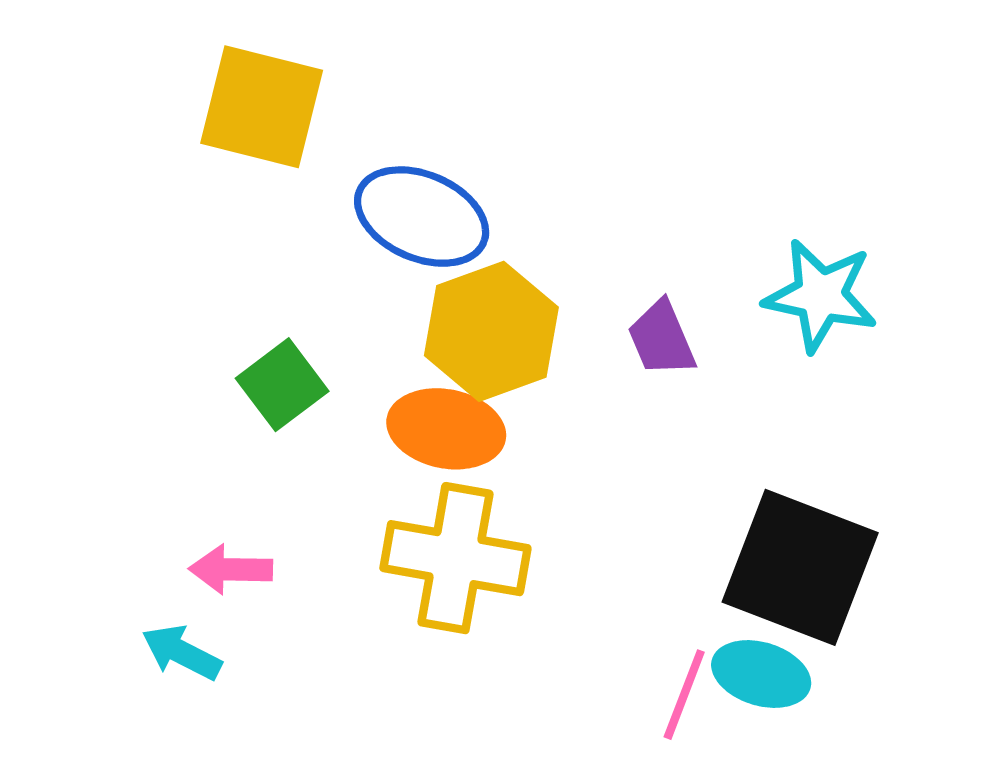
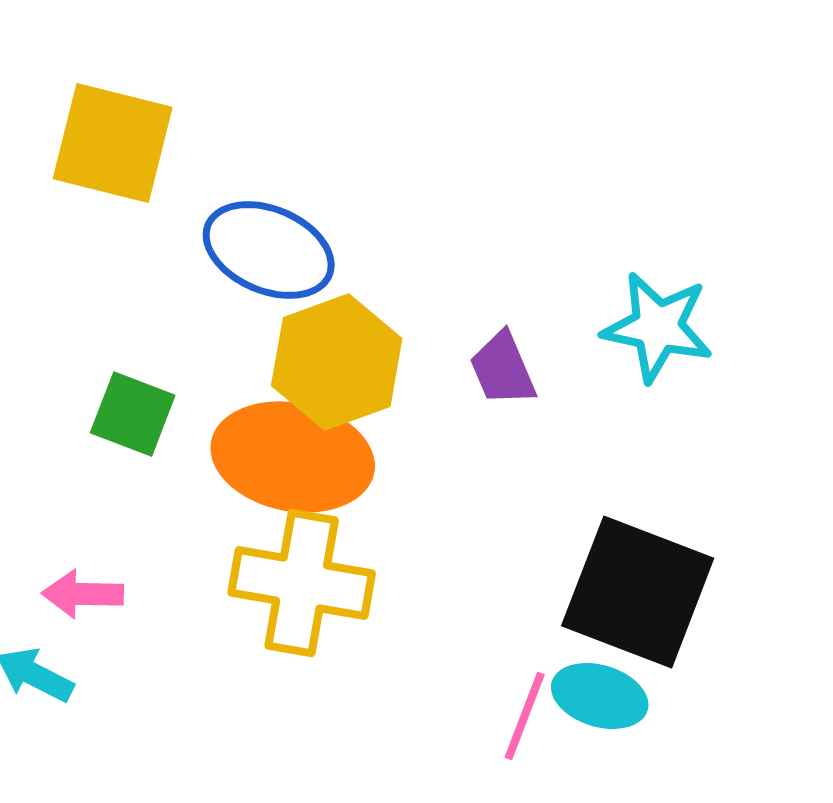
green square: (282, 385) -> (133, 414), turned -32
orange ellipse: (446, 429) -> (293, 457), size x1.4

